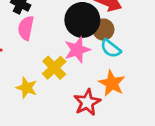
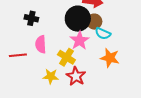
pink semicircle: (26, 28) -> (41, 44), moved
red star: (87, 102) -> (76, 76), moved

